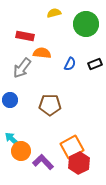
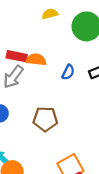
red rectangle: (25, 36) -> (17, 56), moved

